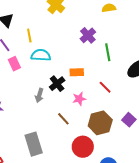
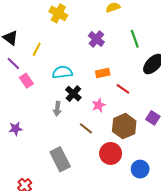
yellow line: (29, 35) -> (37, 49), turned 48
green line: (108, 52) -> (135, 39), moved
cyan semicircle: (41, 55) -> (62, 72), moved
orange rectangle: (77, 72) -> (103, 73), moved

